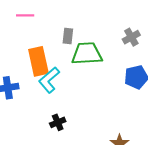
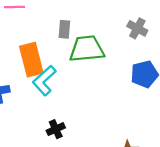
gray cross: (131, 37) -> (137, 28), turned -30

